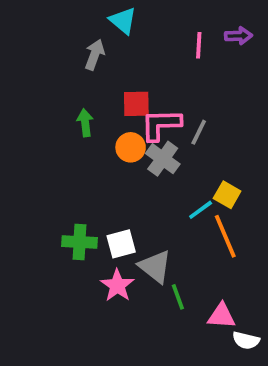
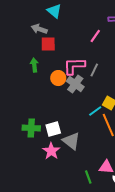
pink line: (199, 45) -> (95, 36), moved, turned 32
gray arrow: (95, 55) -> (39, 29), turned -91
red square: (136, 104) -> (48, 44), moved
green line: (178, 297) -> (88, 177), moved

